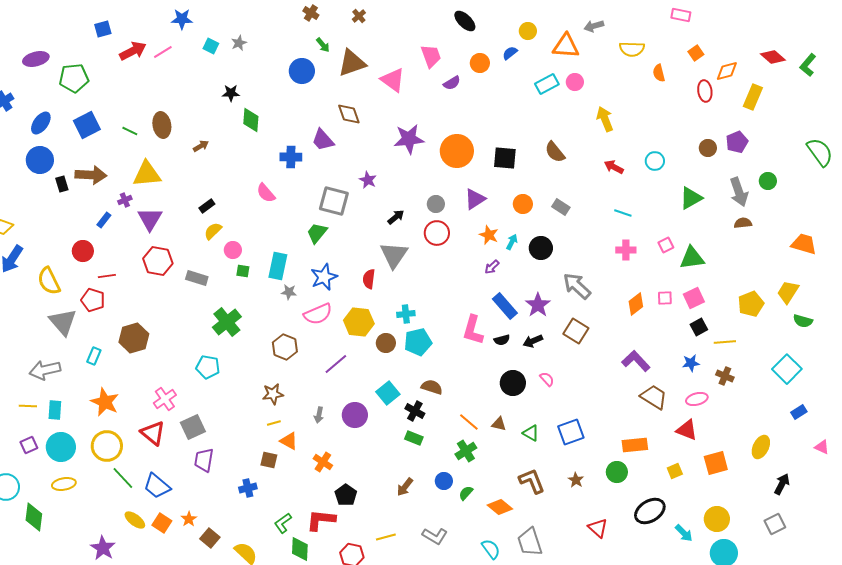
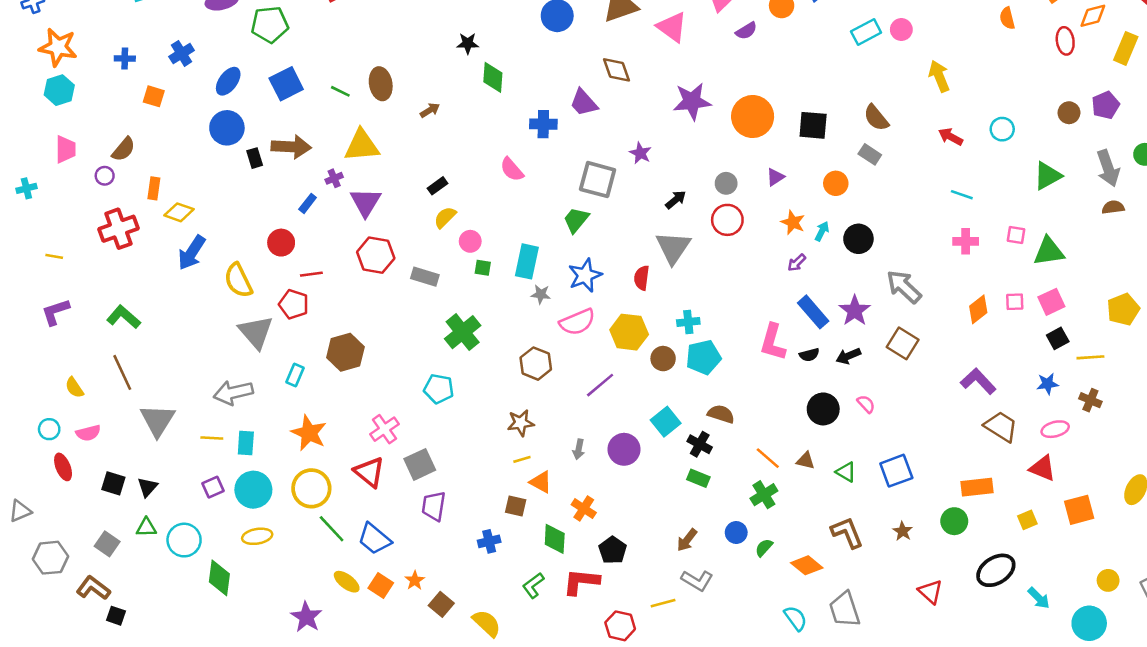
purple triangle: (475, 199) -> (775, 177), size x0.7
gray rectangle: (561, 207) -> (870, 154), moved
pink square: (666, 245) -> (1016, 235), turned 35
yellow circle: (717, 519) -> (1108, 580), moved, size x0.7
gray L-shape: (435, 536) -> (697, 580), moved
green diamond: (300, 549) -> (555, 539), moved

